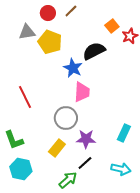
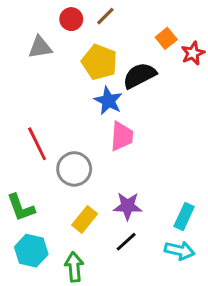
yellow pentagon: (50, 42) -> (99, 62), moved
gray circle: (66, 118) -> (74, 169), moved
cyan rectangle: (124, 133) -> (184, 216), moved
green arrow: (68, 180) -> (74, 267), moved, turned -54

